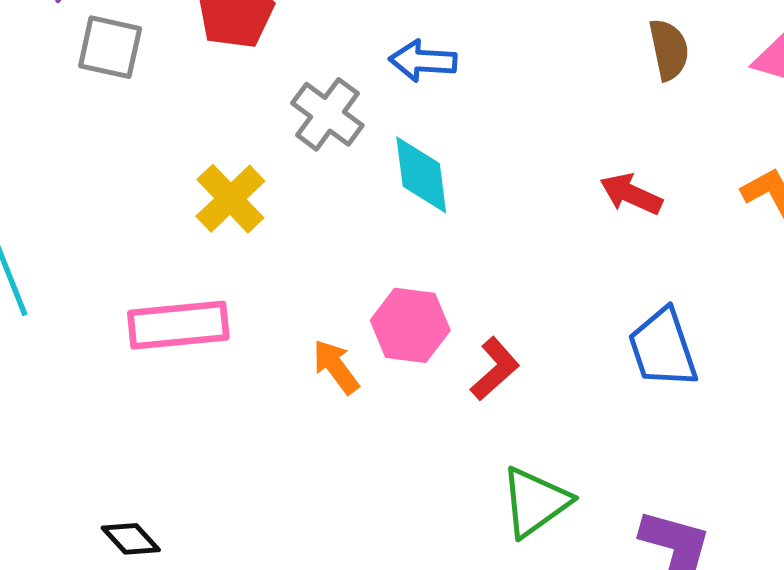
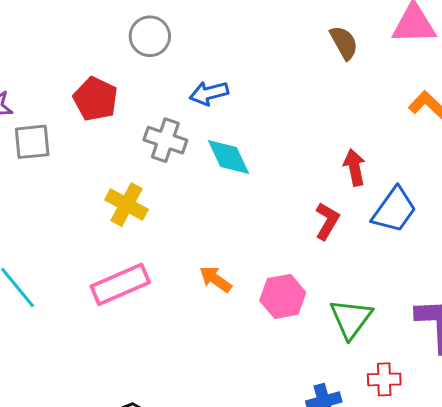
red arrow: (631, 194) -> (354, 167), moved, turned 72
pink hexagon: (410, 325) -> (283, 296), moved
blue trapezoid: (663, 348) -> (394, 210), turned -108
red L-shape: (495, 369) -> (327, 221), moved

